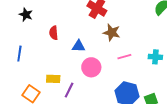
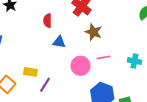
red semicircle: (54, 33) -> (47, 21), moved
pink circle: (91, 67) -> (80, 66), moved

